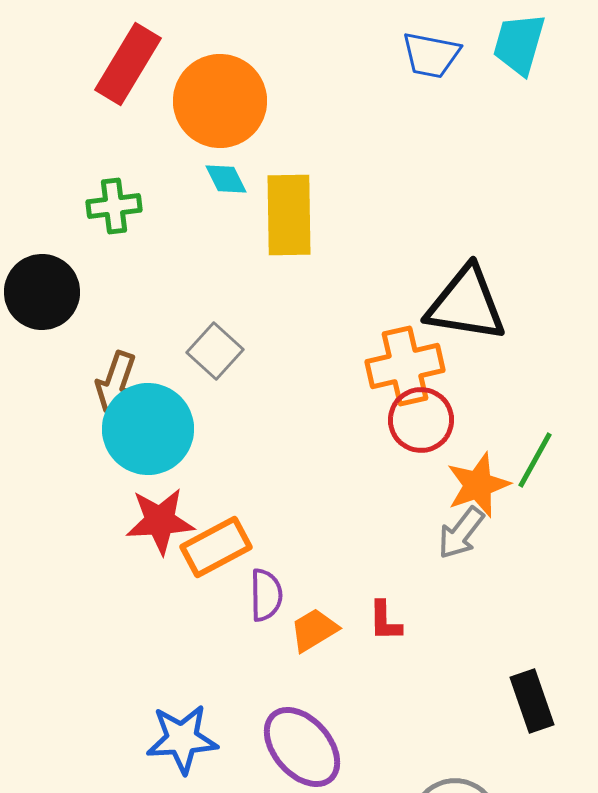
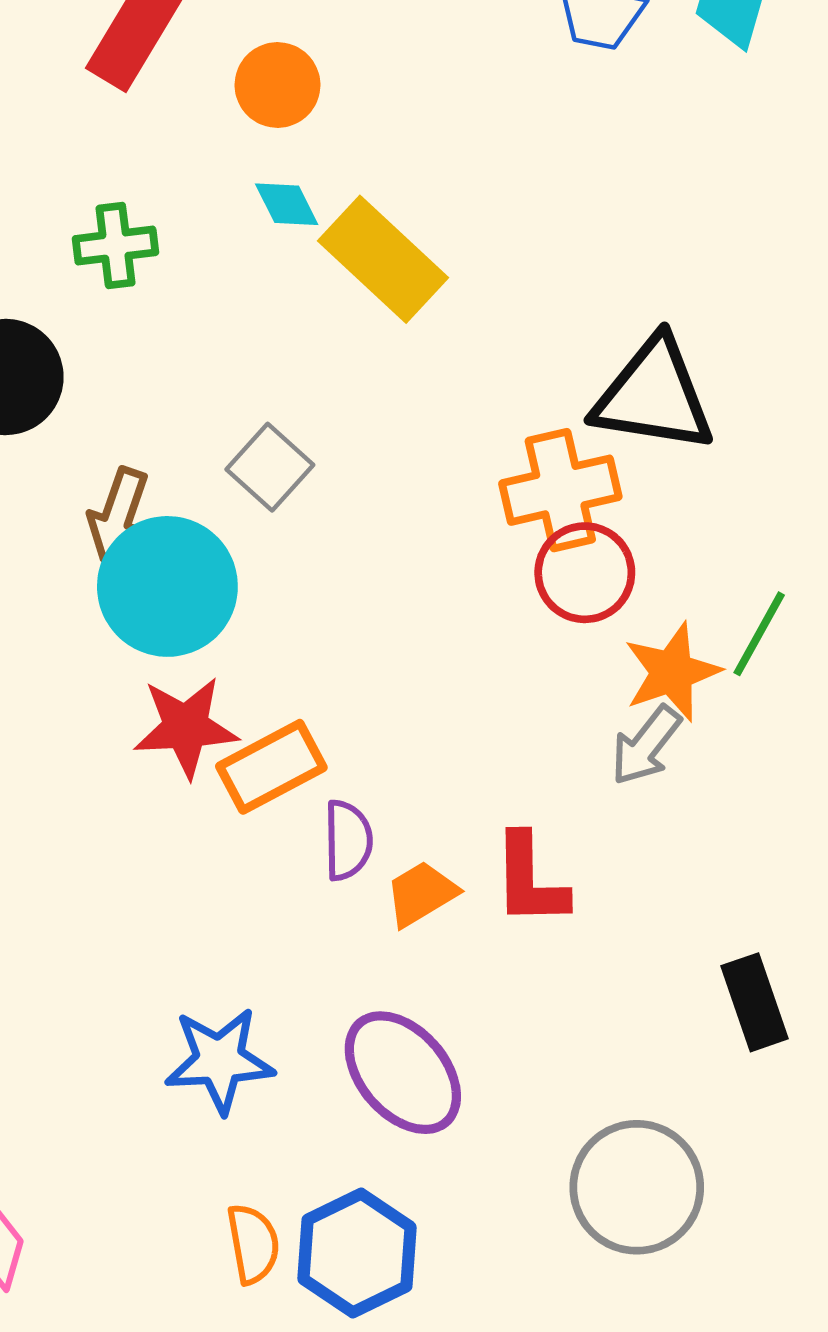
orange circle: (220, 101) -> (278, 85), size x0.6
yellow rectangle: (289, 215) -> (383, 259), turned -46
red L-shape: (385, 621) -> (530, 880), size x1.5

